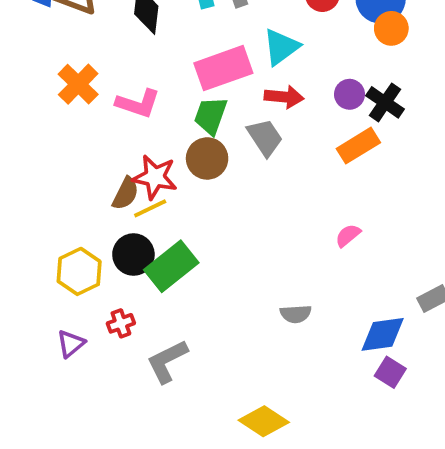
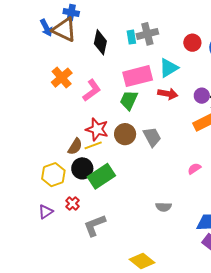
pink L-shape: (138, 103) -> (92, 90), turned -60
gray trapezoid: (265, 137) -> (152, 137), moved
brown circle: (207, 158) -> (125, 134), moved
brown semicircle: (126, 193) -> (75, 146), moved
red cross: (121, 323) -> (73, 204), turned -32

